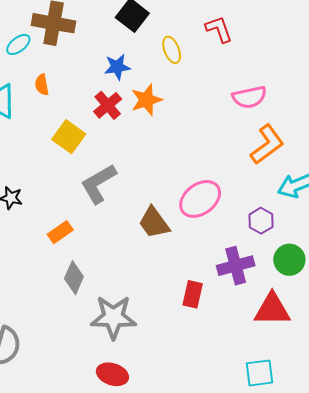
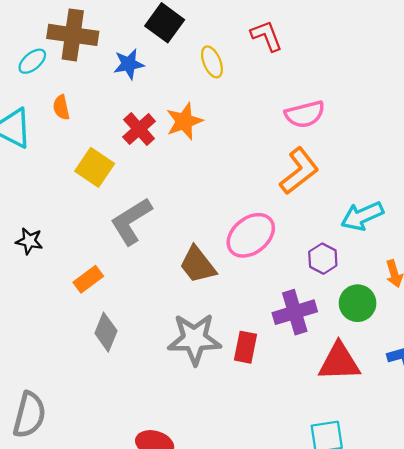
blue star: (117, 67) -> (129, 64), moved
orange L-shape: (267, 144) -> (299, 171), moved
gray star: (113, 317) -> (194, 339), moved

